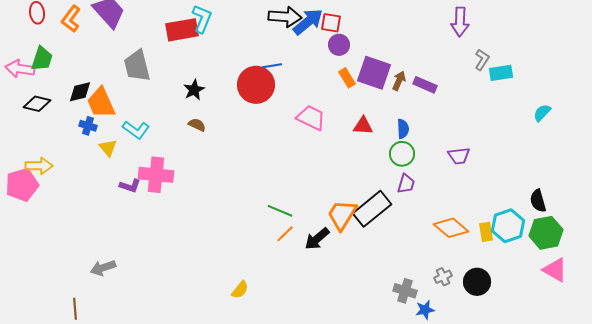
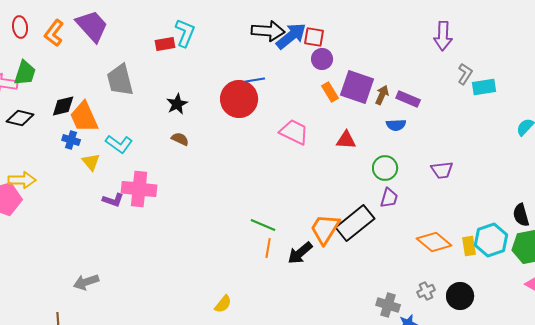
red rectangle: (182, 30) -> (165, 44), size x0.6
blue semicircle: (403, 129) -> (396, 125), moved, turned 90
orange line: (285, 234) -> (268, 248), turned -36

